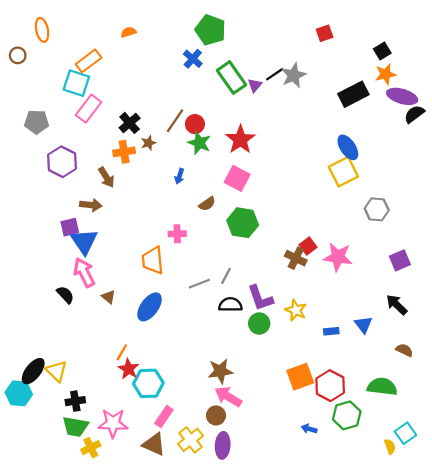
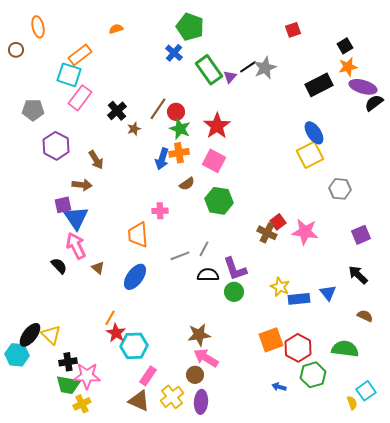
orange cross: (124, 152) -> (179, 153), moved
blue arrow: (179, 176) -> (162, 159), size x1.5
yellow star: (296, 310) -> (280, 287), moved
blue rectangle: (331, 331) -> (299, 299), size x1.5
pink star: (113, 423) -> (87, 376), moved

